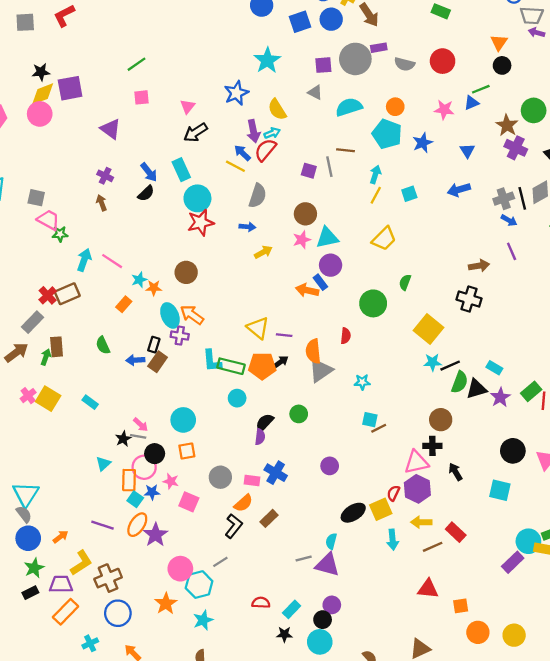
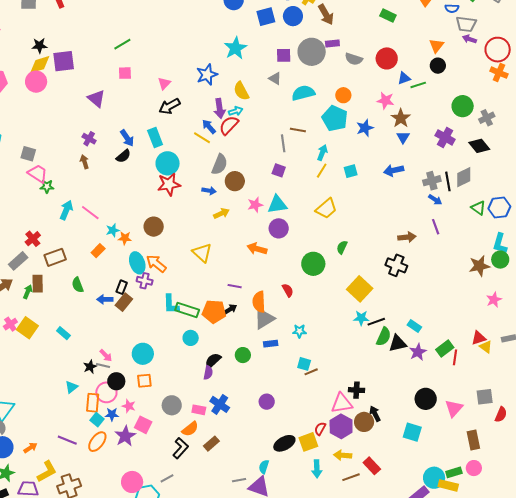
blue triangle: (471, 103) -> (404, 78), moved
brown star: (507, 125) -> (401, 118), moved
purple square: (309, 171) -> (279, 170), moved
brown circle: (305, 214) -> (235, 181), moved
blue rectangle: (320, 282) -> (271, 344), moved, turned -64
brown rectangle: (67, 294) -> (55, 257), moved
yellow triangle: (258, 328) -> (202, 253), moved
red semicircle: (346, 336) -> (288, 290), turned -40
brown circle: (441, 420) -> (364, 422), moved
purple star: (156, 535) -> (125, 436), moved

